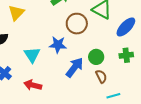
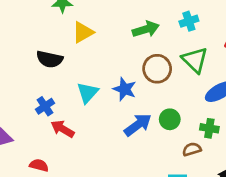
brown semicircle: (101, 76) -> (192, 149), moved, turned -96
red arrow: (33, 85) -> (63, 129), moved

